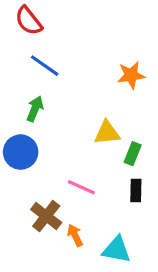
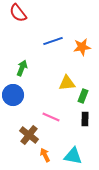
blue line: (45, 66) -> (53, 41), moved, turned -54
orange arrow: (75, 235) -> (45, 155), moved

